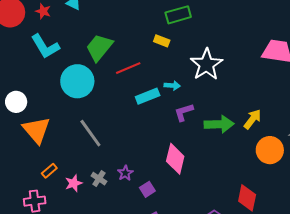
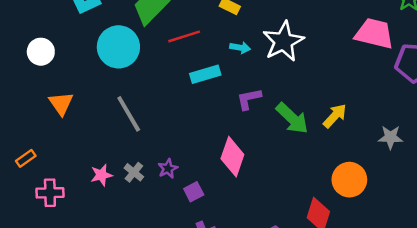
cyan arrow: (172, 86) -> (240, 48), moved
white circle: (16, 102) -> (41, 52), moved
green arrow: (219, 124) -> (292, 118), turned 40
orange triangle: (37, 130) -> (61, 103), size x0.7
orange circle: (270, 150) -> (349, 180), moved
orange rectangle: (49, 171) -> (26, 158), moved

